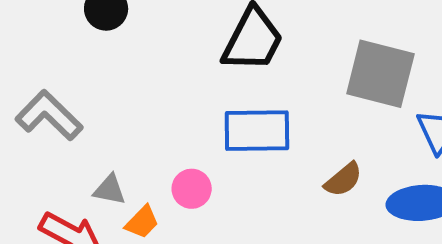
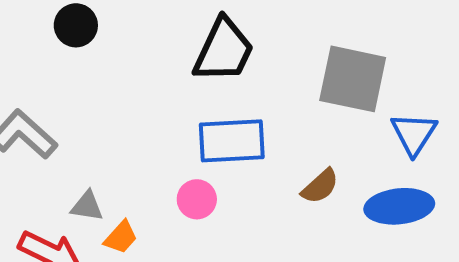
pink circle: (192, 189) -> (197, 199), moved

